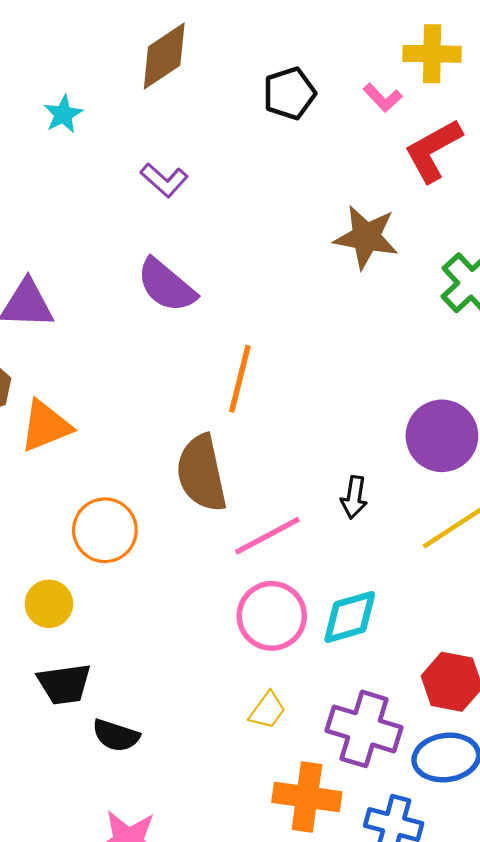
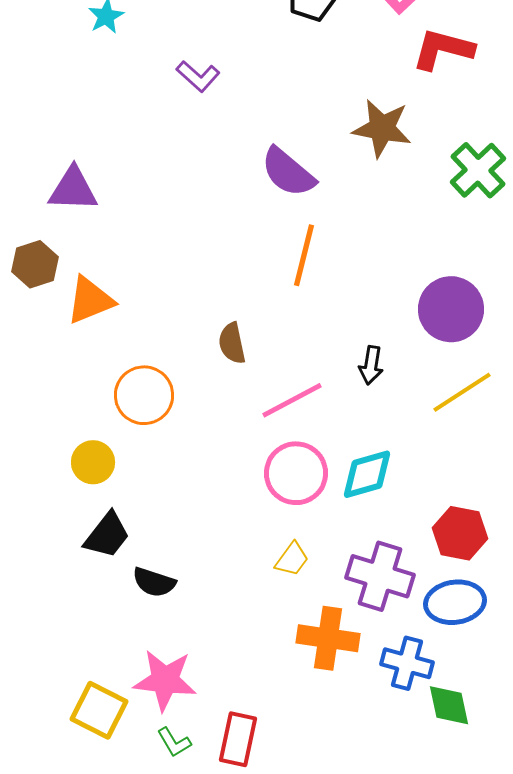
red L-shape: (433, 150) -> (443, 49), turned 44
purple semicircle: (166, 285) -> (288, 172), moved
orange line: (240, 379) -> (304, 255), moved
brown semicircle: (202, 473) -> (232, 343), size x0.6
black trapezoid: (64, 684) -> (107, 535), turned -44

